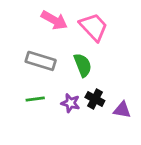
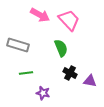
gray rectangle: (41, 61) -> (18, 45), moved
purple star: (70, 103) -> (43, 93), moved

